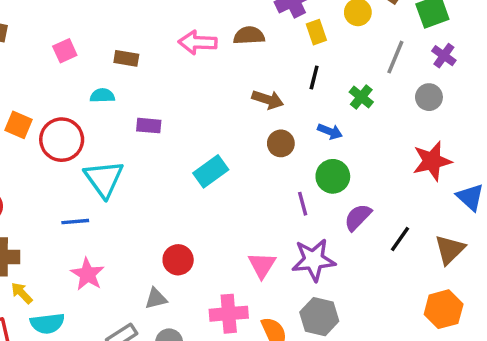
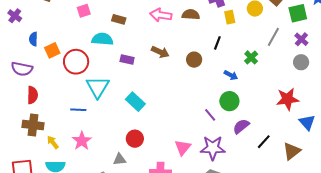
black line: (314, 78) -> (217, 43), moved
cyan semicircle: (102, 96) -> (102, 39), size x1.5
gray circle: (429, 97) -> (301, 62), moved
brown arrow: (268, 100) -> (160, 52), moved
orange square: (18, 125) -> (52, 50), turned 35
brown circle: (281, 143) -> (194, 60), moved
cyan rectangle: (211, 171) -> (135, 102), moved, turned 72
purple line: (303, 204) -> (210, 115), turned -32
yellow arrow: (22, 293) -> (53, 142), moved

